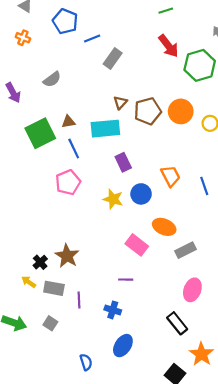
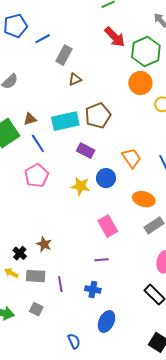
blue pentagon: (65, 21) -> (15, 26), turned -30
brown triangle: (120, 103) -> (75, 79), moved, turned 32
brown pentagon: (148, 111) -> (98, 116), moved
orange circle: (181, 111) -> (140, 83), moved
purple rectangle: (123, 162) -> (86, 151), turned -30
orange ellipse: (164, 227) -> (144, 199), moved
pink rectangle: (137, 245) -> (108, 226), turned 30
brown star: (67, 256) -> (44, 244), size x0.7

